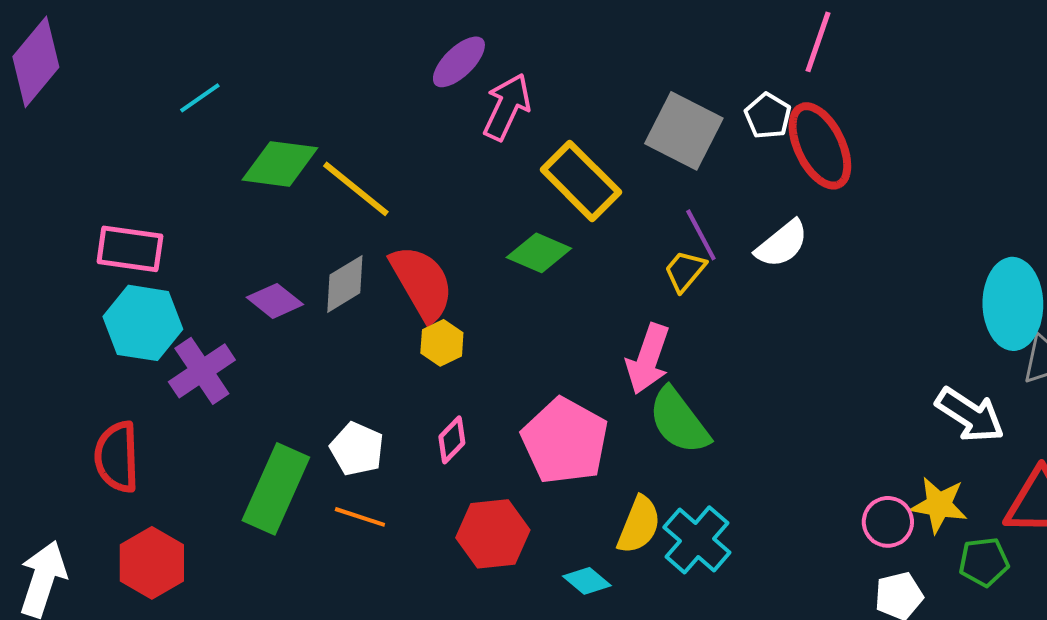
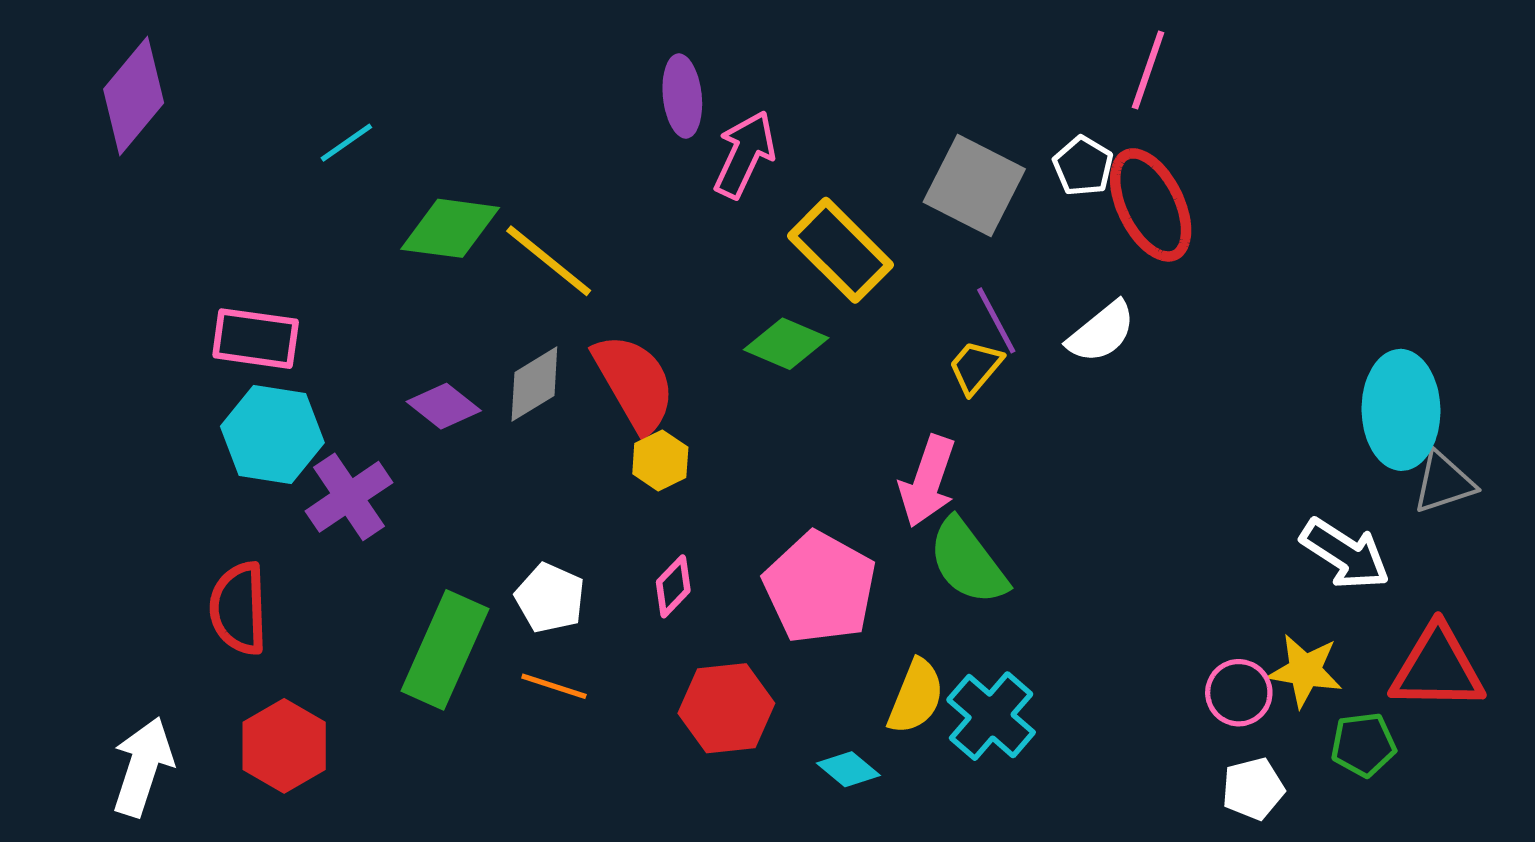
purple ellipse: (459, 62) -> (682, 96), turned -52

